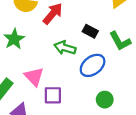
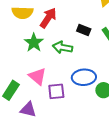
green star: (14, 39) -> (34, 43), moved
blue ellipse: (93, 65) -> (84, 77), moved, turned 40

